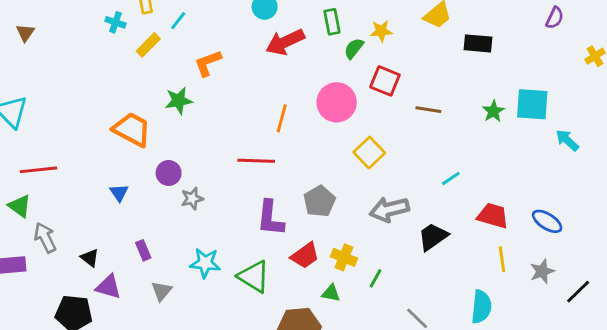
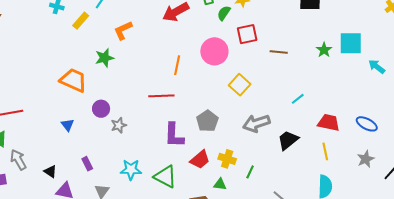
red square: (385, 81) -> (247, 34), turned -30
yellow line: (502, 259) -> (325, 151), moved

